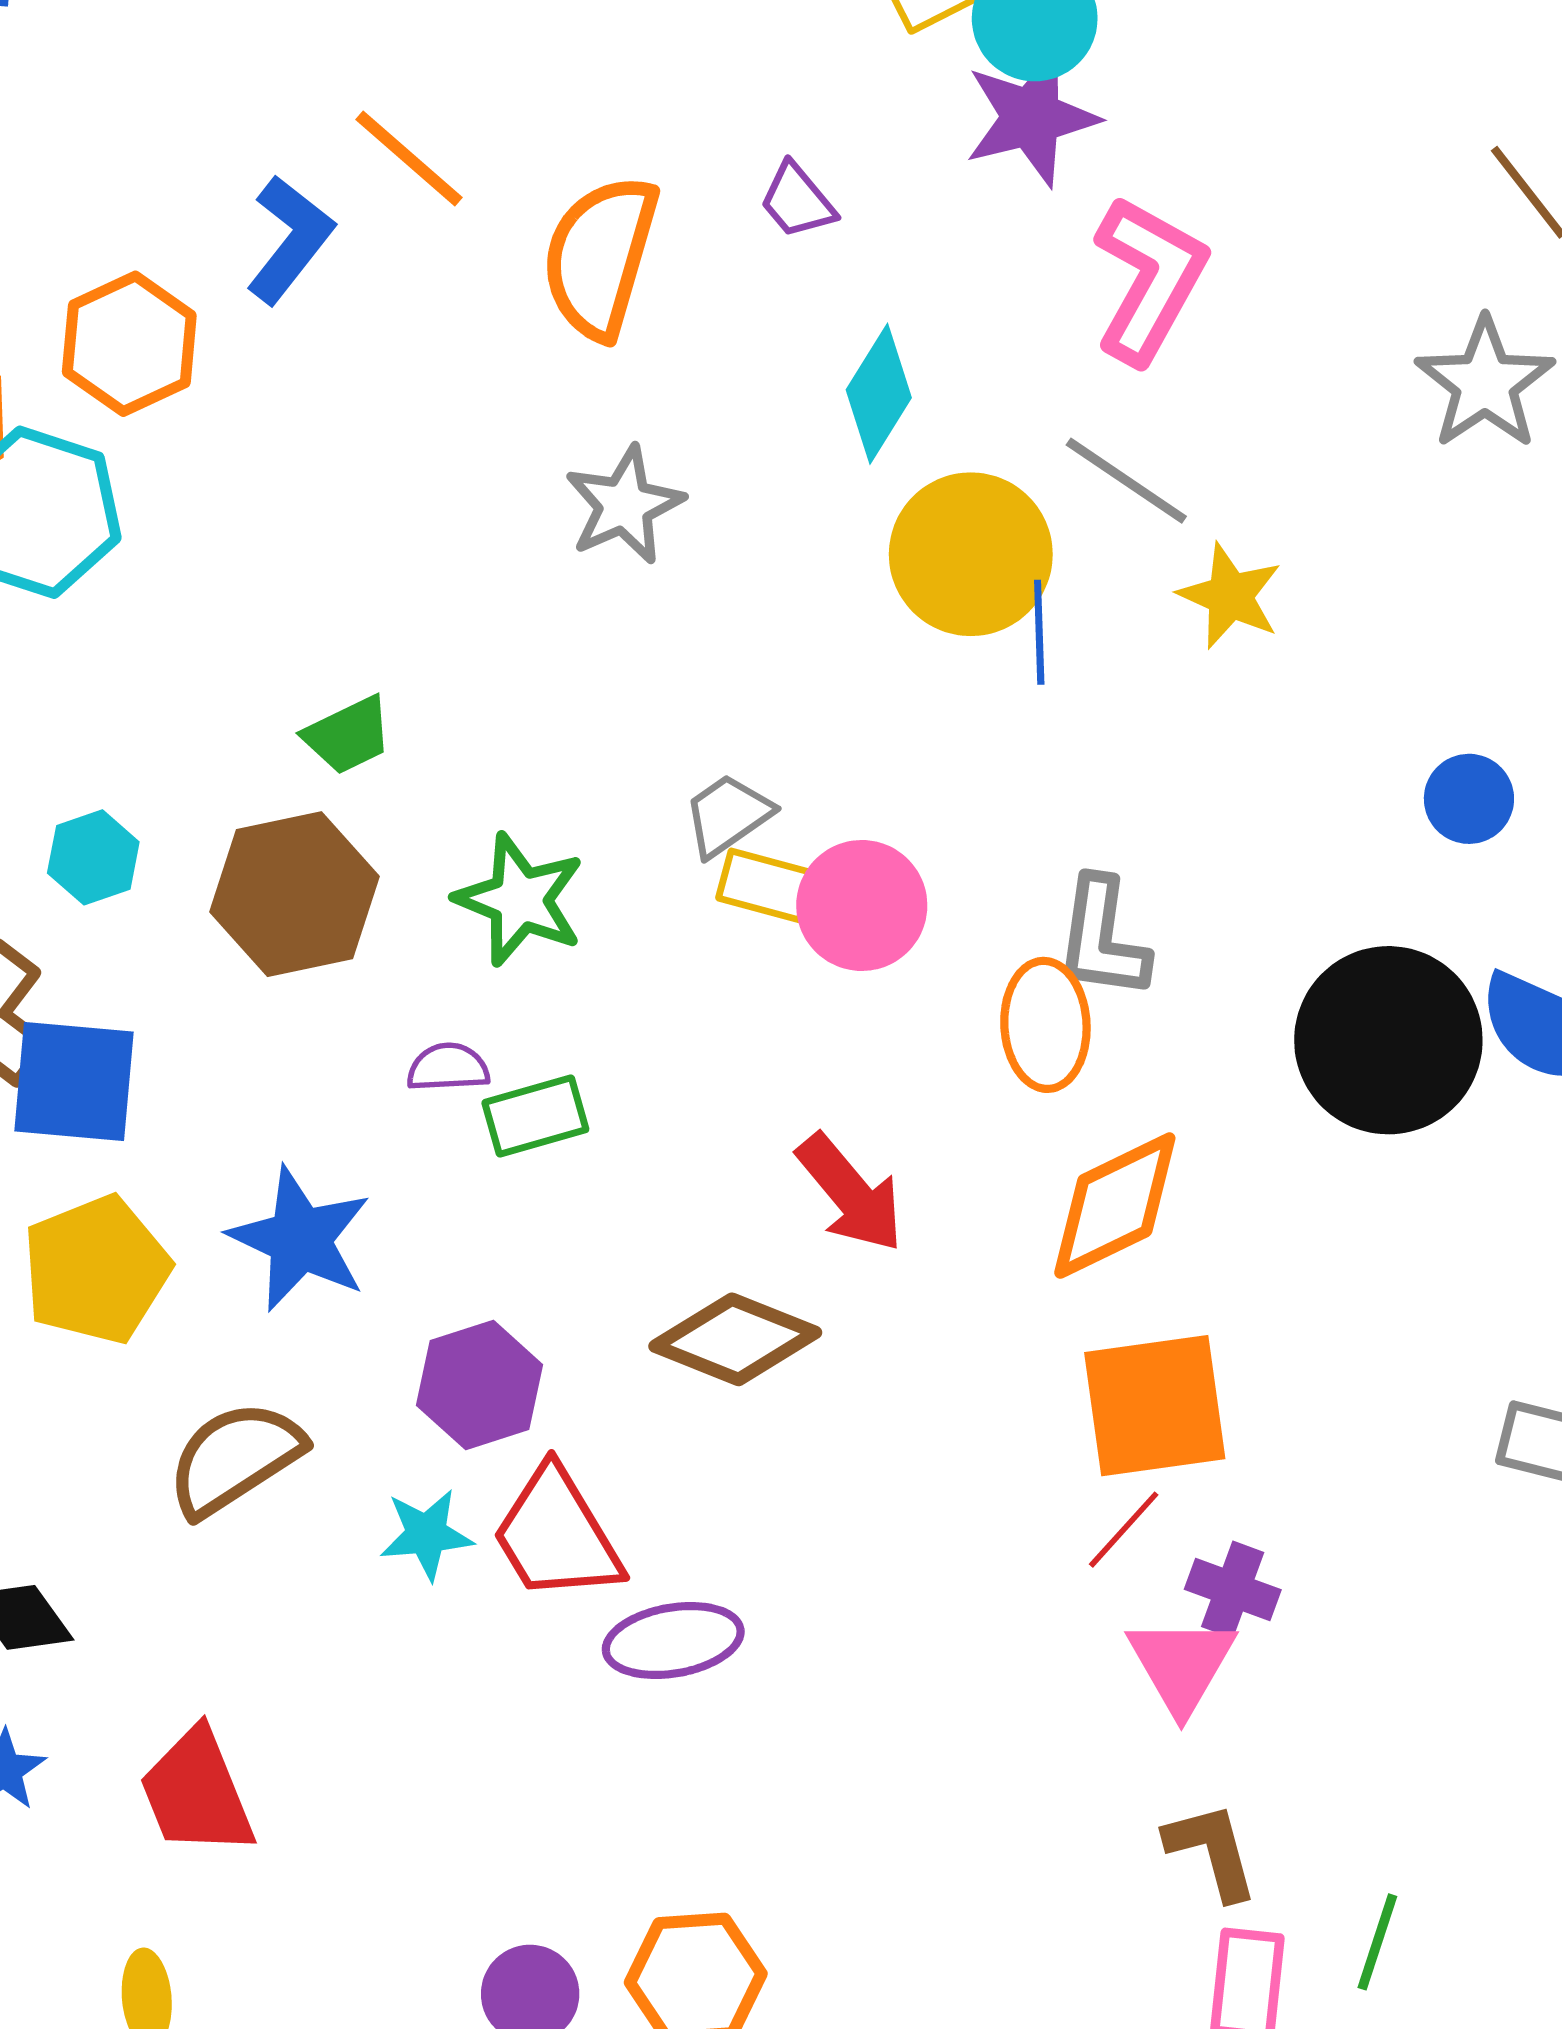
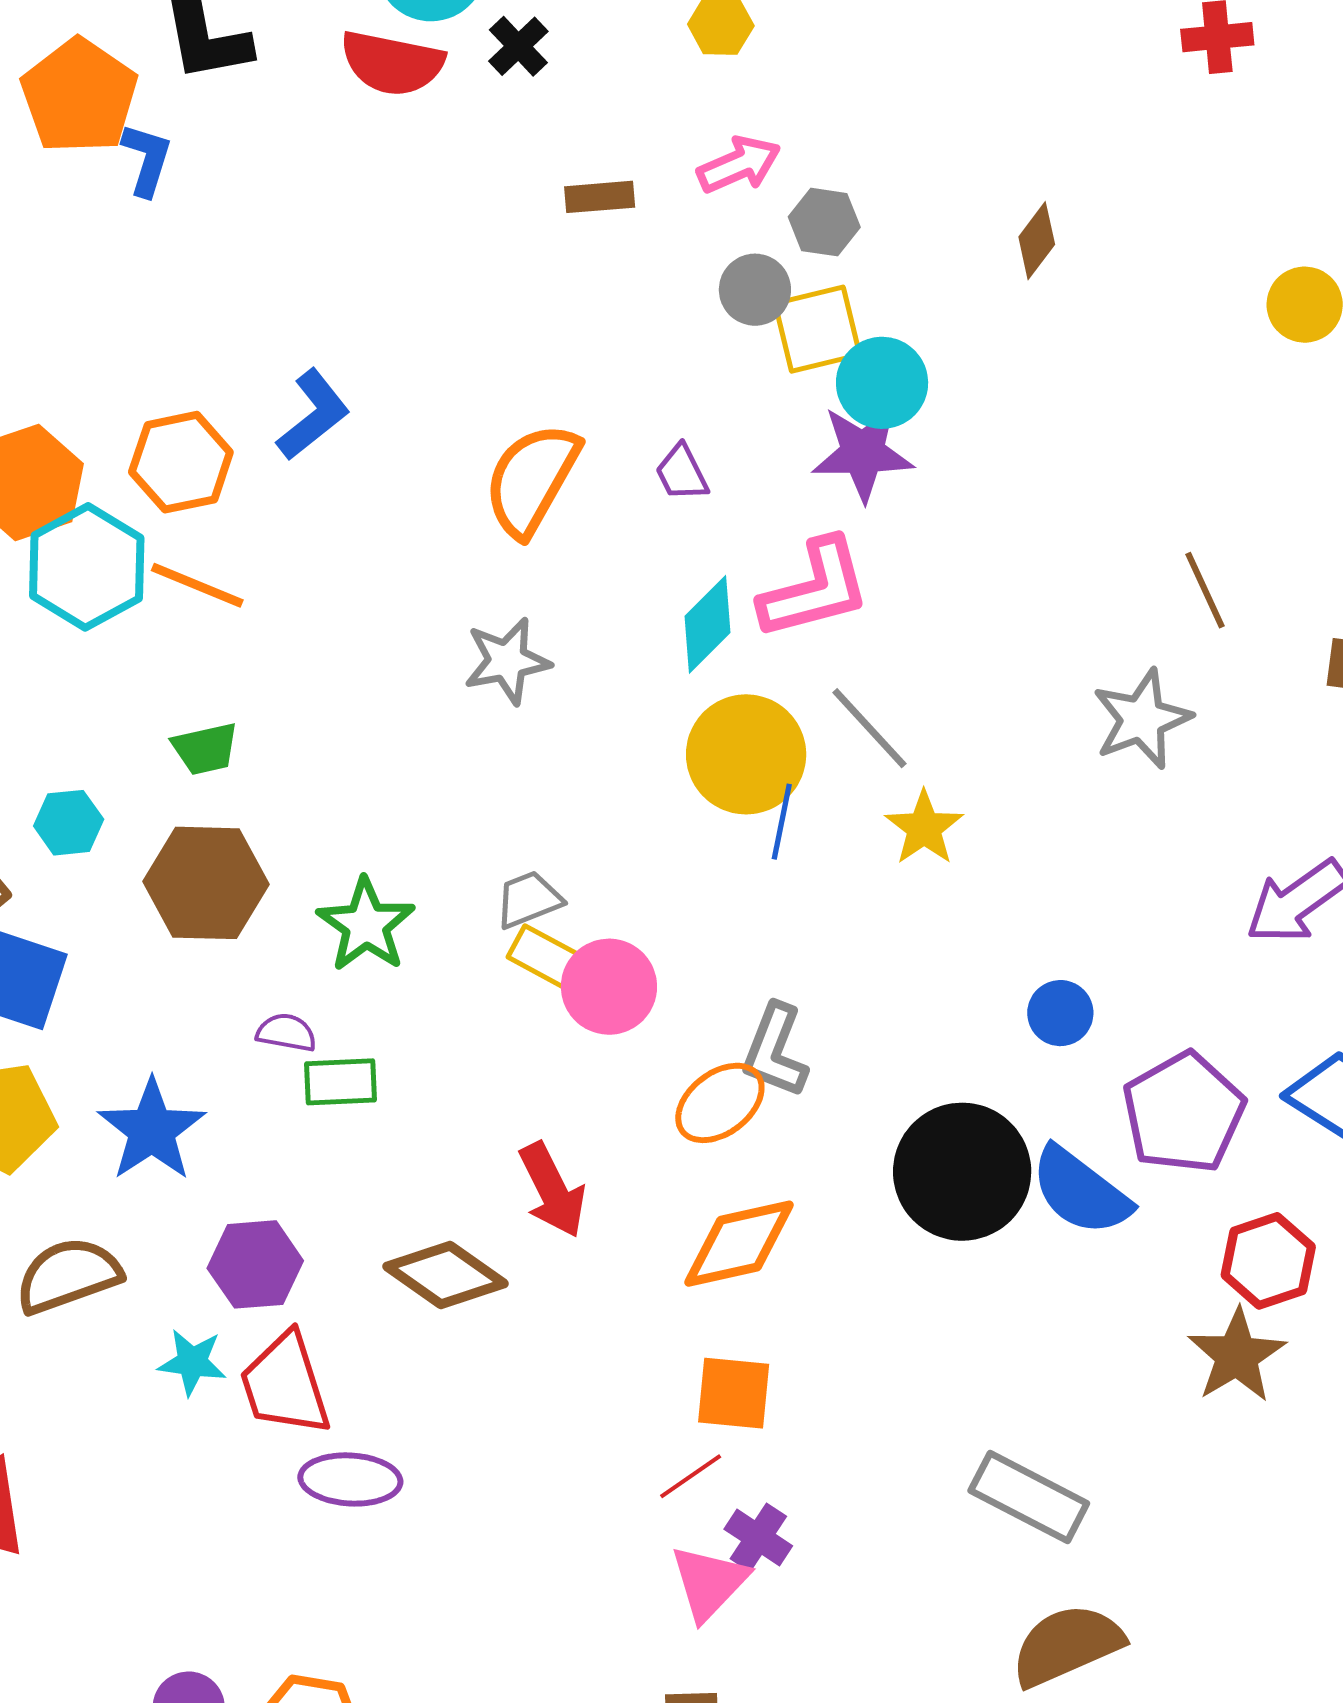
orange line: (409, 159) -> (197, 585), moved, turned -32
pink L-shape: (1149, 279) -> (815, 589), moved, turned 33
green trapezoid: (348, 735) -> (205, 749), moved
orange ellipse: (1045, 1025) -> (720, 1103), turned 42
orange square: (1155, 1406) -> (734, 1393), size x0.7

